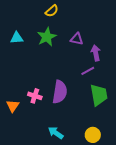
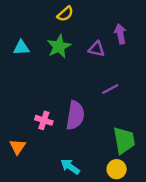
purple arrow: (96, 53) -> (120, 34), moved
green trapezoid: (99, 95) -> (124, 140), moved
orange triangle: (13, 106) -> (18, 147), moved

